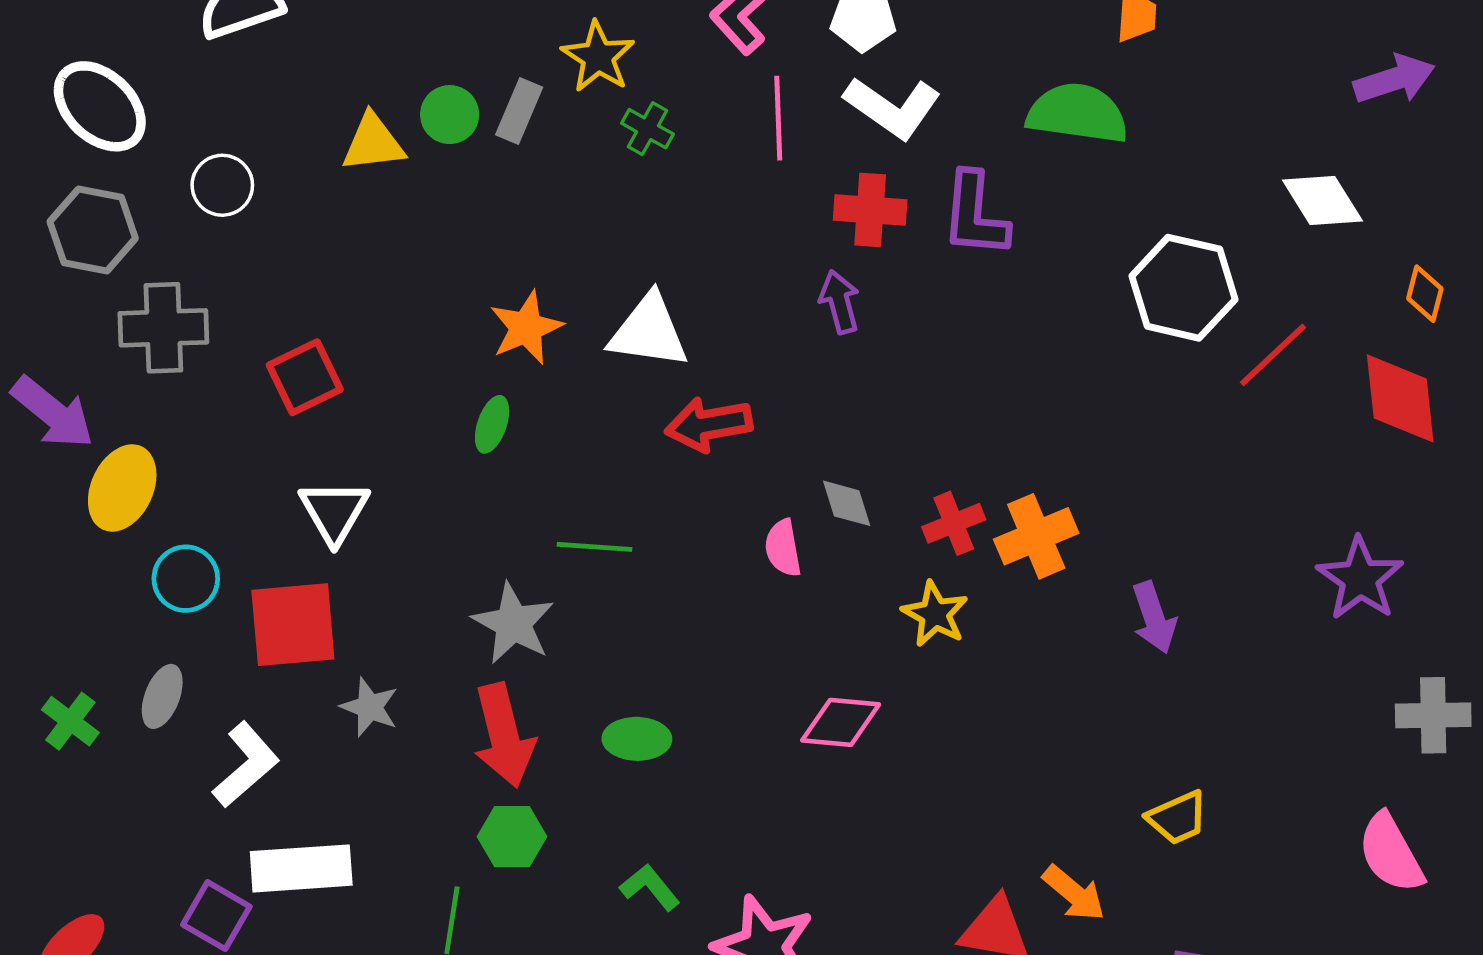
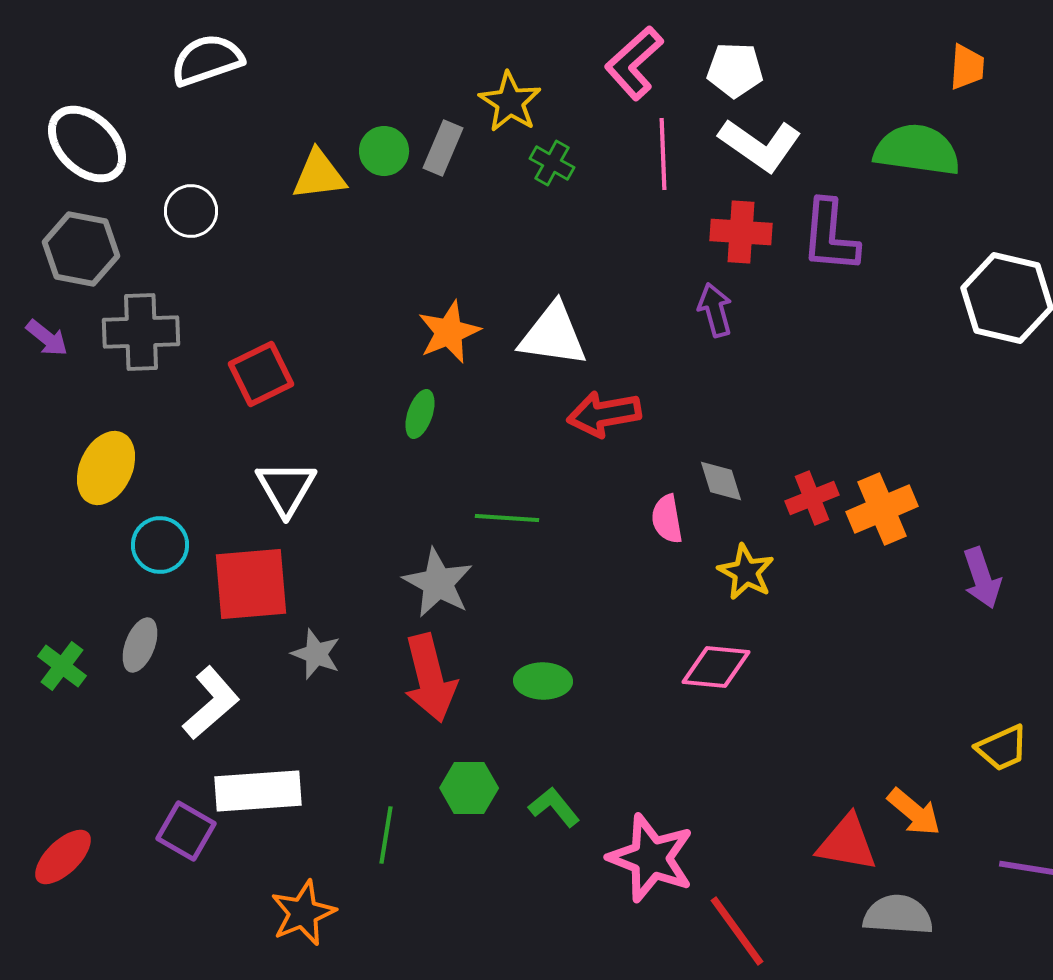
purple arrow: (53, 413) -> (47, 338), moved, size x0.6
yellow star: (935, 614) -> (746, 572), moved
green hexagon: (512, 837) -> (469, 788), moved

